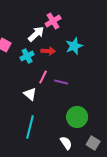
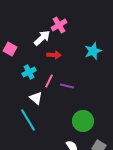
cyan star: (74, 46) -> (93, 51), moved
cyan cross: (27, 56) -> (29, 72), moved
cyan line: (30, 127) -> (28, 120), moved, turned -45

